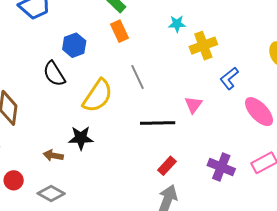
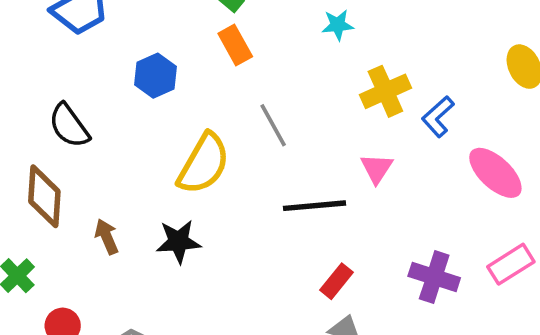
yellow cross: (203, 46) -> (385, 91), moved
black semicircle: (54, 74) -> (69, 126), moved
brown arrow: (53, 155) -> (107, 237), moved, turned 60

